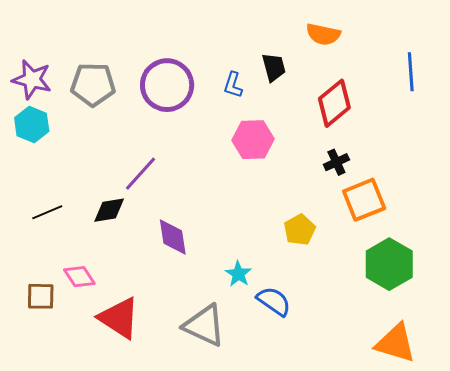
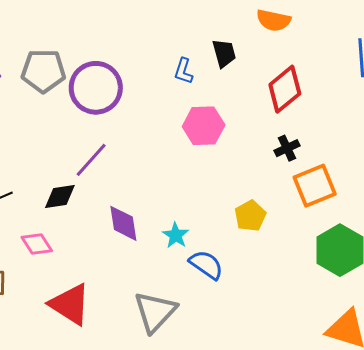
purple circle: (167, 85) -> (96, 88), moved
cyan star: (238, 274) -> (176, 235), moved
pink diamond: (79, 277) -> (37, 244), moved
blue semicircle: (274, 301) -> (206, 265), moved
gray triangle: (204, 325) -> (155, 312), turned 48

